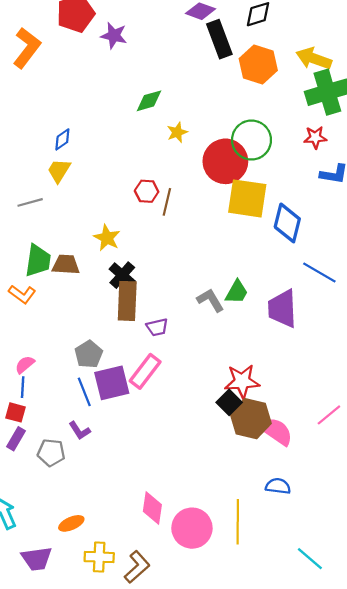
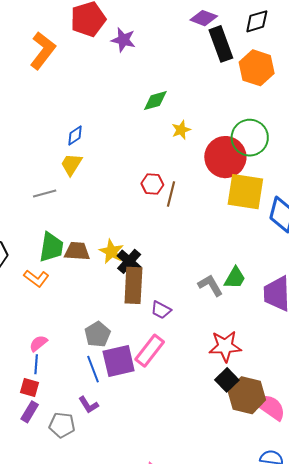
yellow star: (107, 238) -> (111, 252), moved
purple trapezoid: (157, 327) -> (161, 310), turned 40
red star: (242, 381) -> (225, 346), moved

